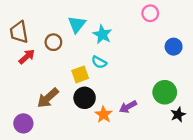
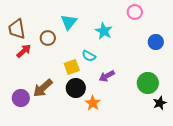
cyan star: (102, 34) -> (104, 31), moved
purple arrow: (128, 107) -> (107, 76), moved
purple circle: (23, 123) -> (21, 98), moved

